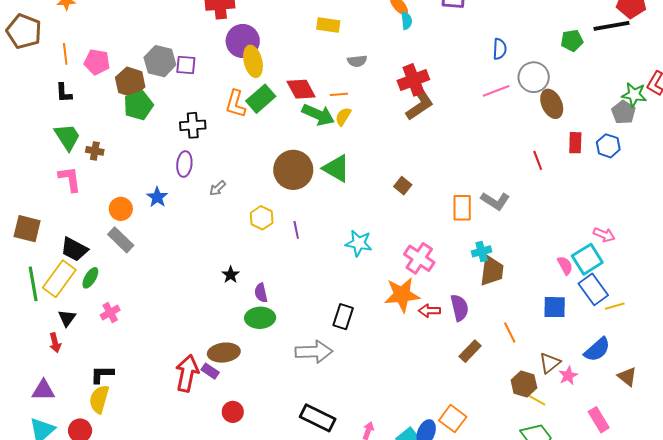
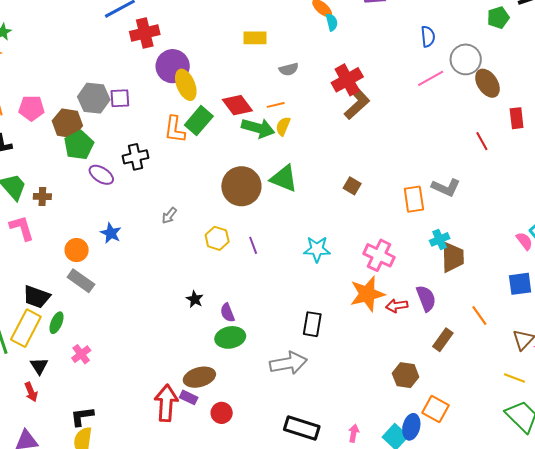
purple ellipse: (184, 164) -> (101, 175), moved, turned -55
brown hexagon: (524, 384) -> (406, 375), moved
red circle: (233, 412) -> (222, 413), moved

